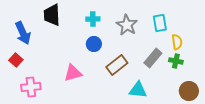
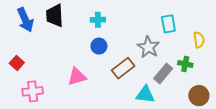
gray star: (127, 25) -> (148, 47), moved
blue arrow: (23, 33) -> (25, 20), moved
yellow semicircle: (177, 42) -> (199, 40), moved
gray rectangle: (153, 58) -> (163, 73), moved

